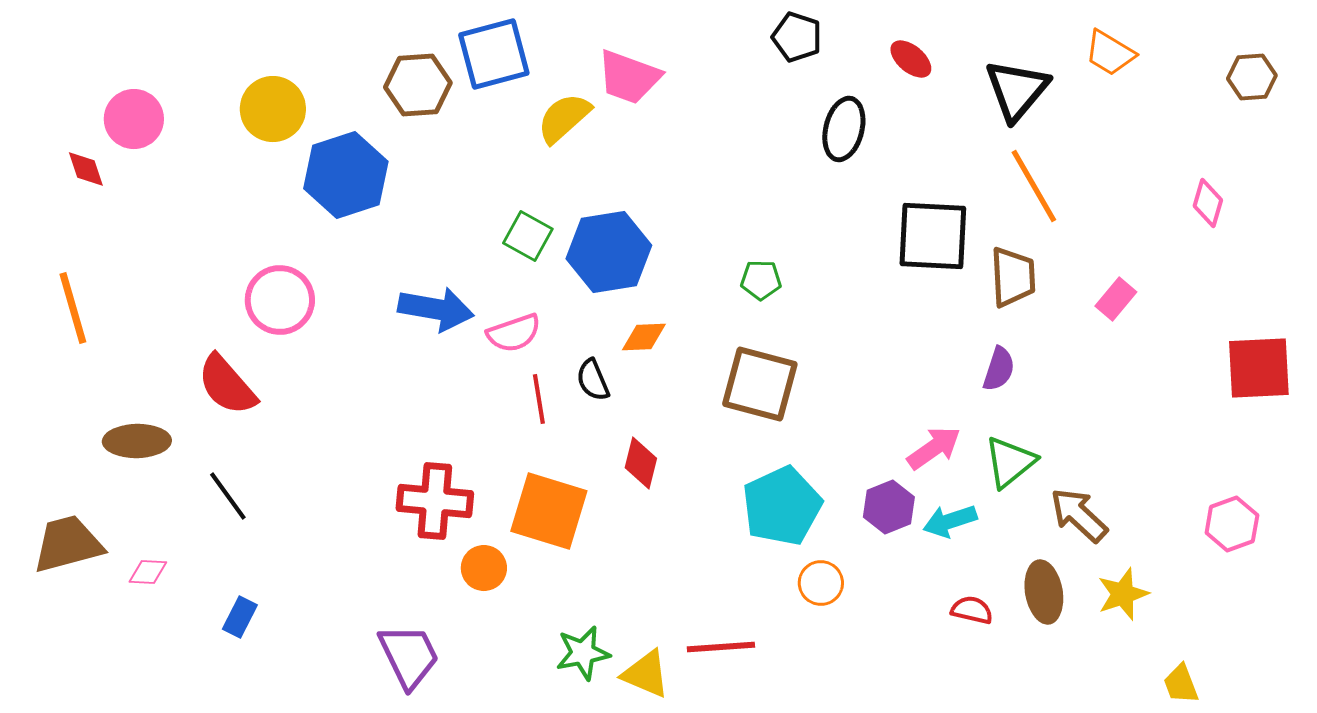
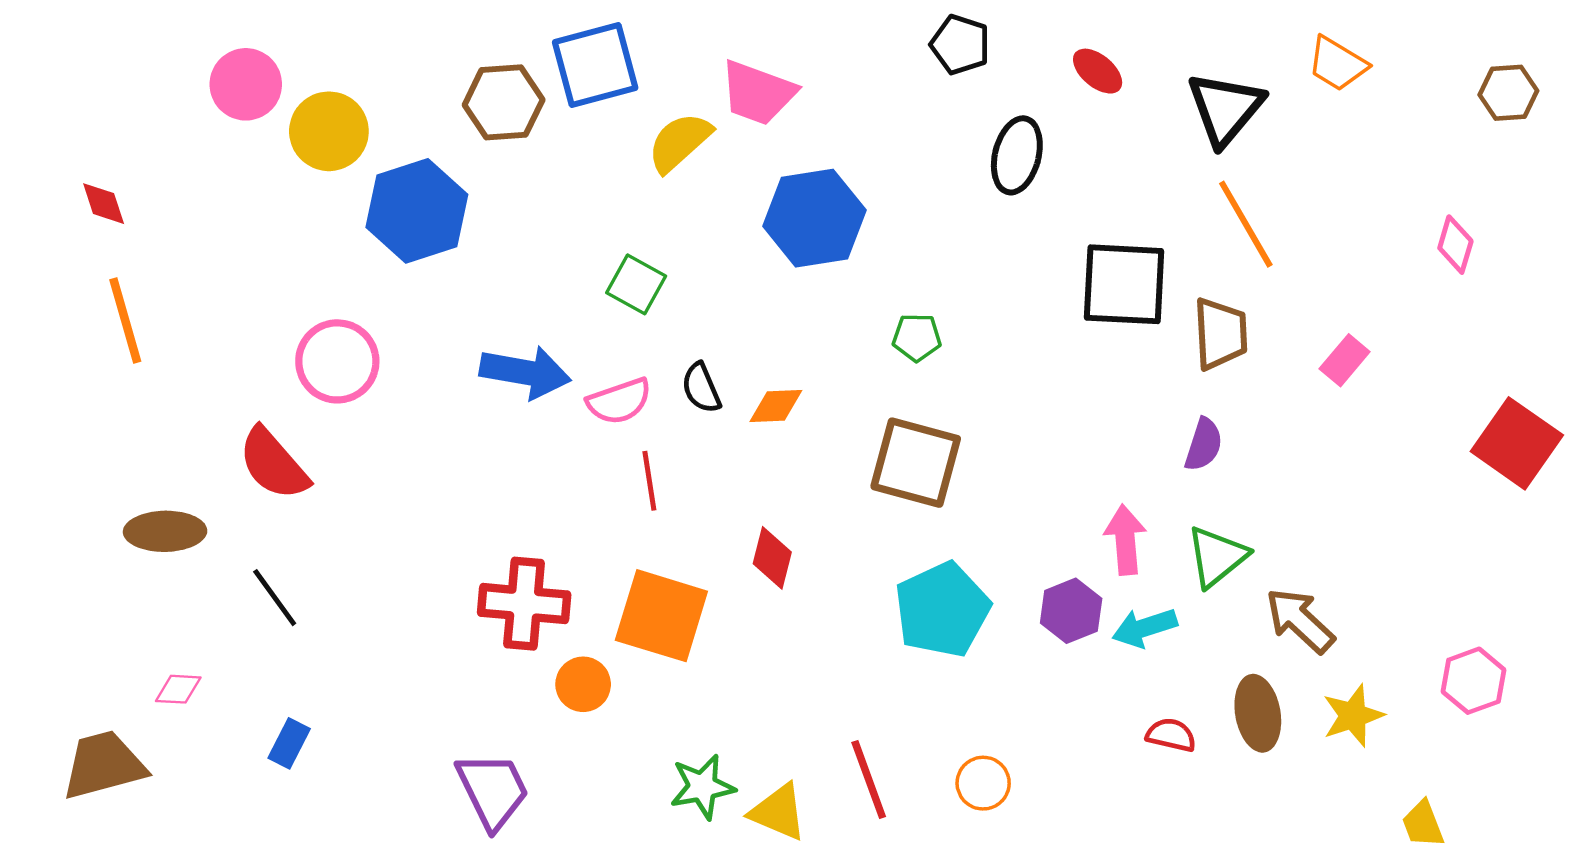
pink circle: (134, 119) -> (246, 84), moved
blue hexagon: (609, 252) -> (814, 218), moved
orange line: (73, 308) -> (125, 320), moved
red square: (1259, 368) -> (1517, 443), turned 38
black semicircle: (593, 380) -> (701, 388), moved
pink arrow: (934, 448) -> (1125, 540), turned -60
pink hexagon: (1232, 524) -> (1473, 681), moved
brown trapezoid: (68, 544) -> (104, 765), moved
orange circle: (821, 583) -> (983, 783), moved
red line: (721, 647) -> (869, 779), turned 74

